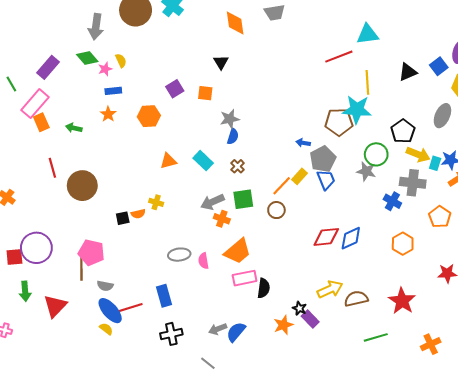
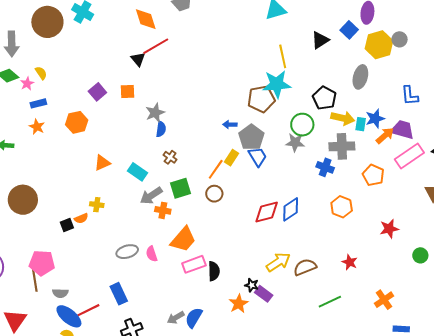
red line: (339, 57) -> (156, 46), moved
cyan rectangle: (203, 161) -> (137, 172), moved
red star: (402, 301) -> (350, 262), size x0.6

